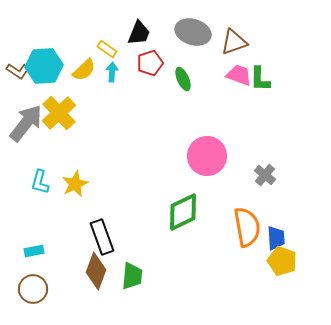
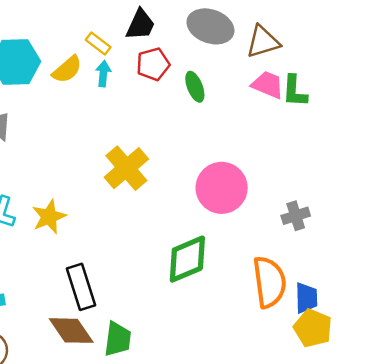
yellow cross: (59, 113) -> (126, 168), moved
gray cross: (265, 175) -> (296, 216), turned 30
brown diamond: (96, 271) -> (71, 331), turned -57

